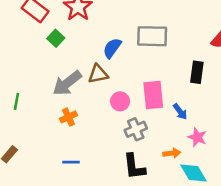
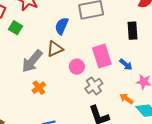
orange arrow: (172, 153) -> (126, 99), turned -128

